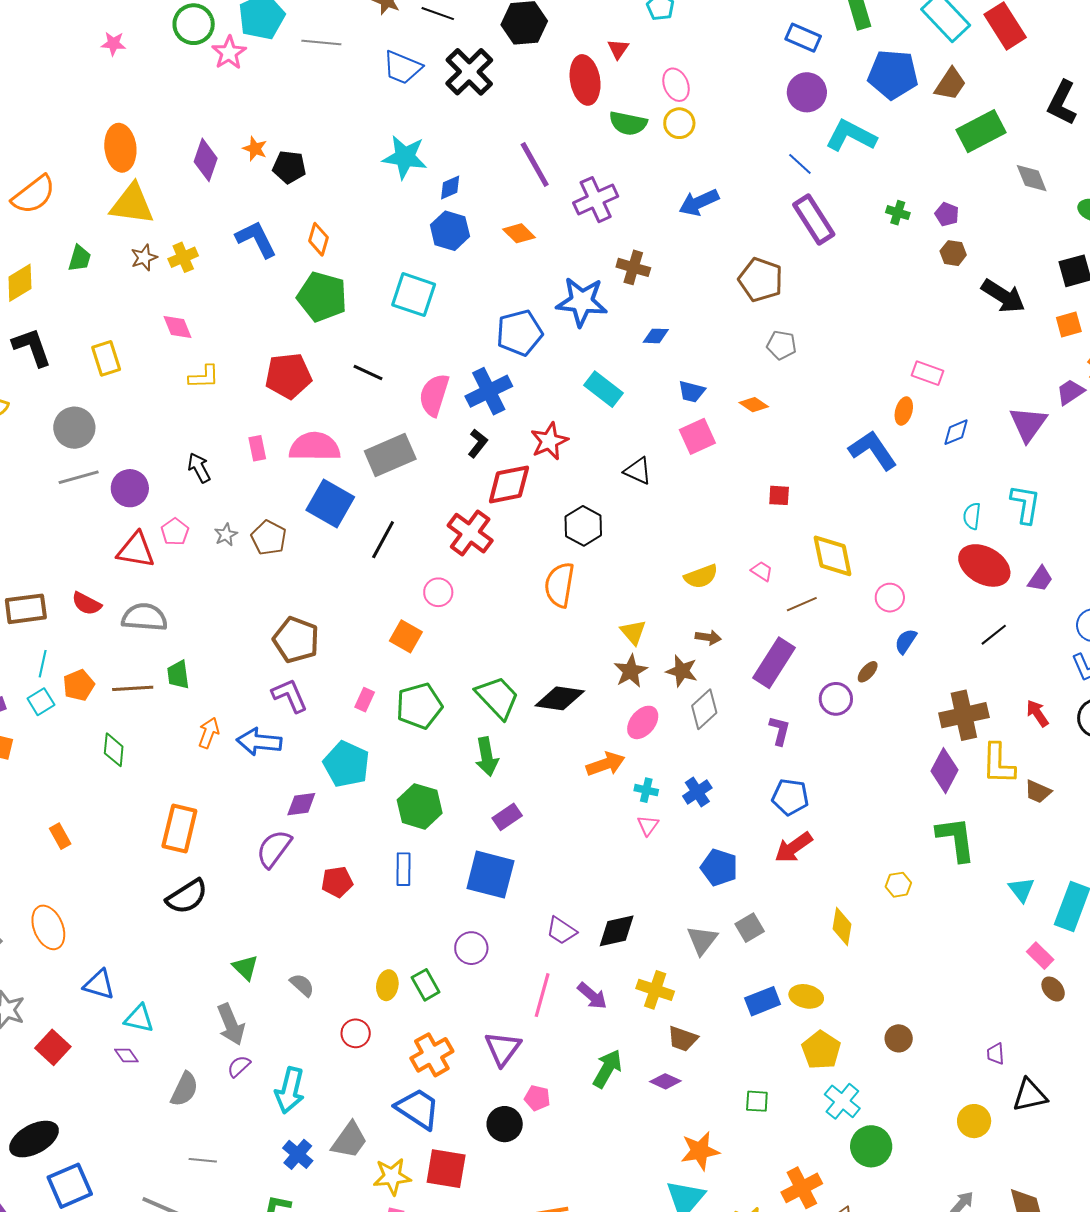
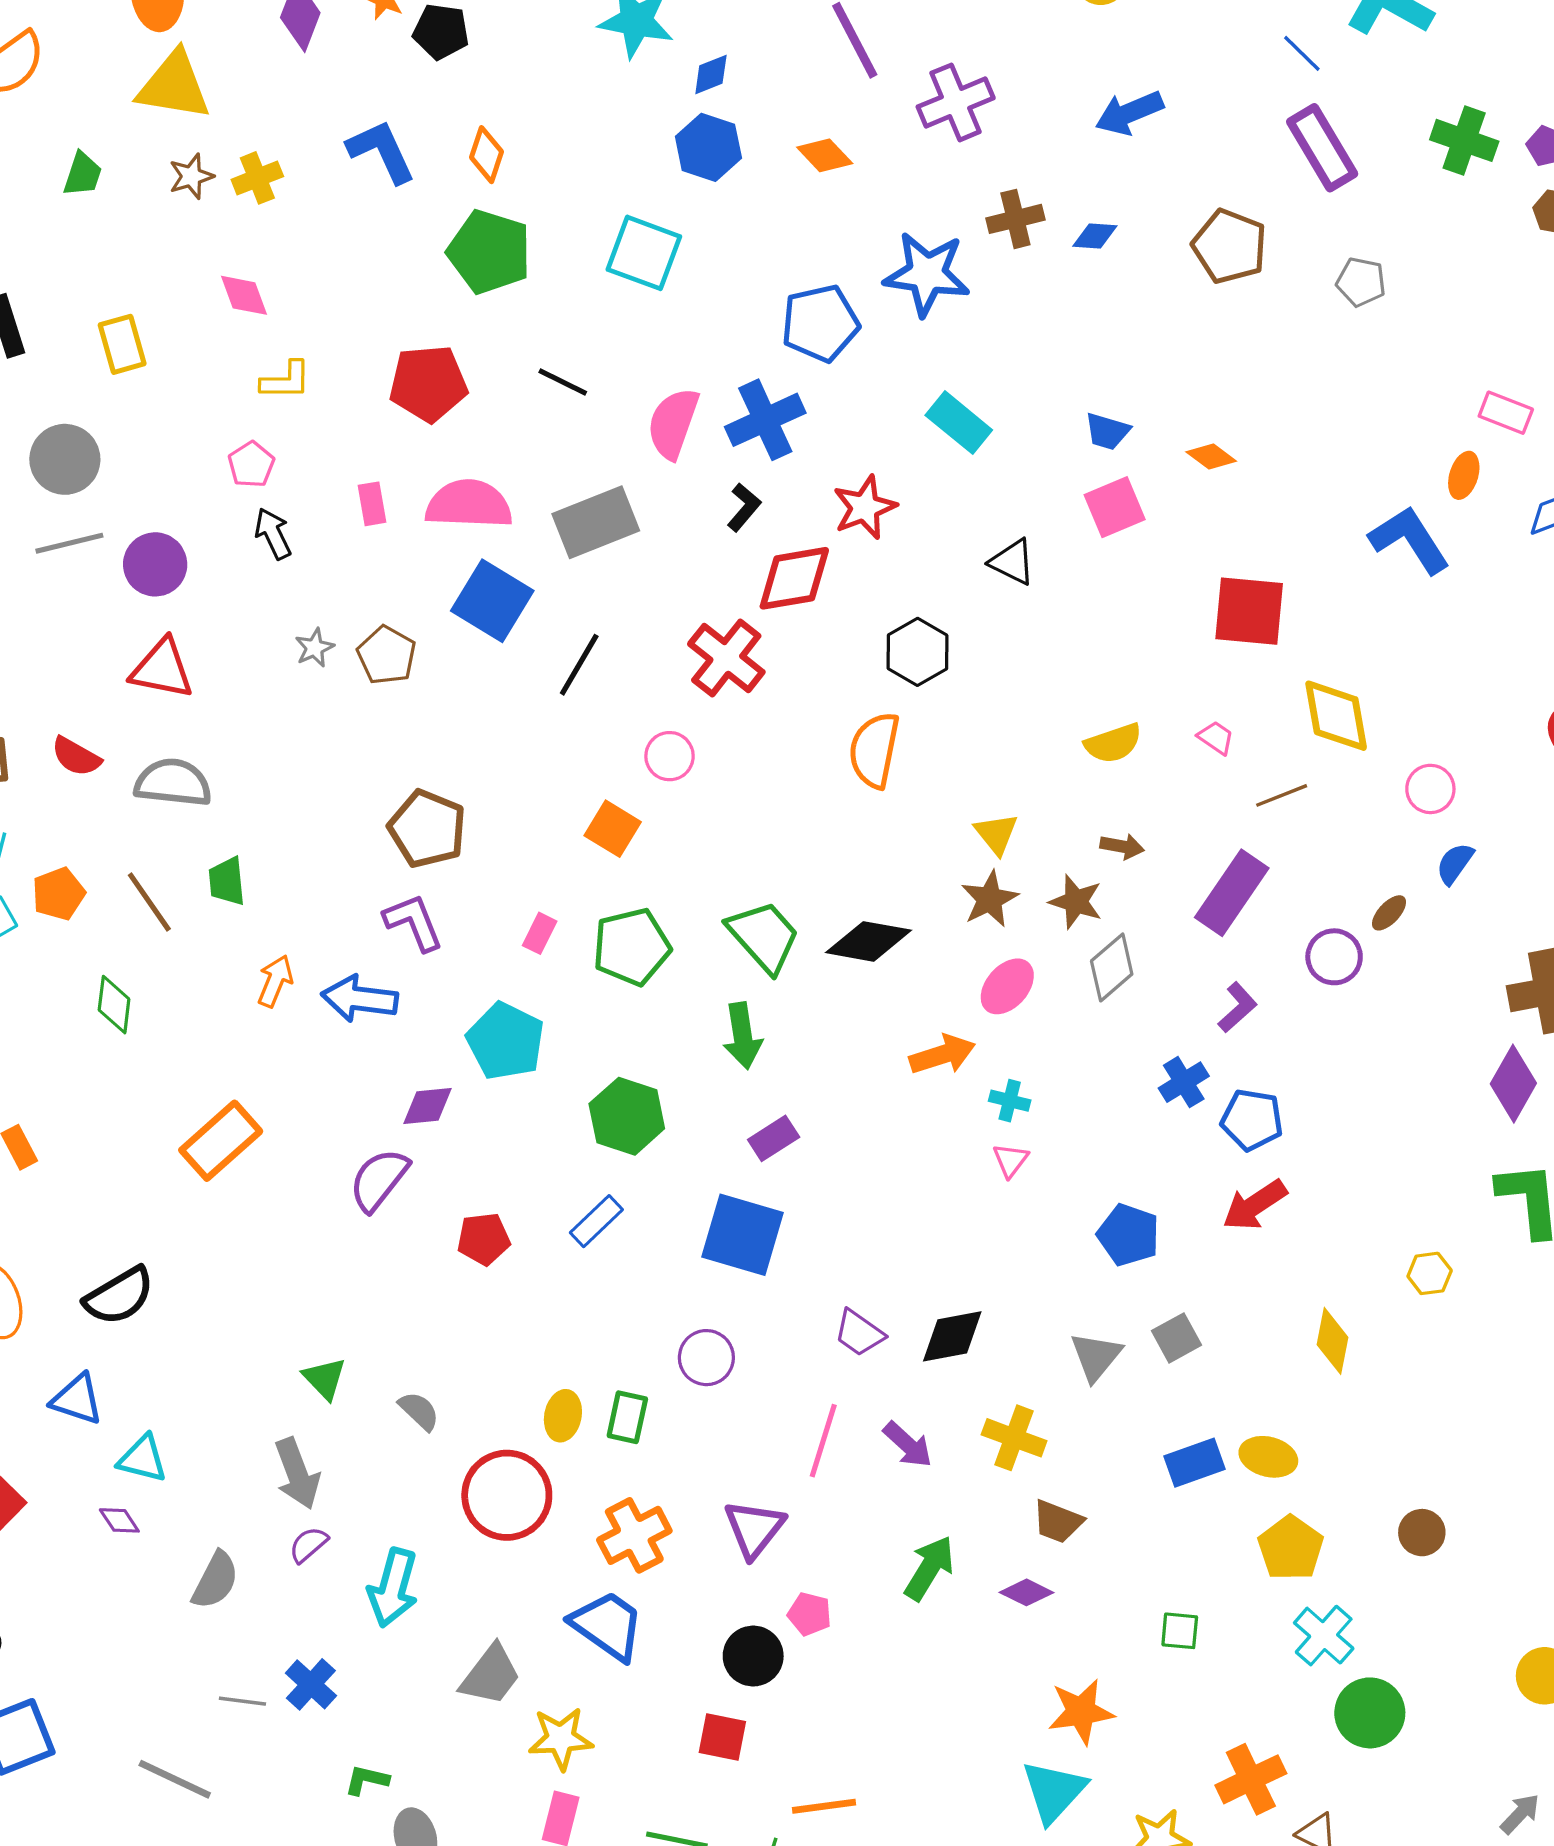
green cross: (898, 213) -> (1464, 140), size x1.6
brown cross: (633, 267) -> (1015, 219), turned -32
blue diamond: (656, 336) -> (1095, 236), moved
gray pentagon: (782, 345) -> (1361, 282), moved
red square: (779, 495) -> (1249, 611), size x2.0
pink pentagon: (175, 532) -> (251, 465), moved
brown line: (133, 688) -> (149, 902), turned 57
purple L-shape: (780, 731) -> (1237, 1007), turned 32
blue cross: (697, 792) -> (1184, 1082), moved
orange rectangle: (179, 829) -> (221, 1141), turned 33
blue rectangle: (404, 869) -> (596, 1221), turned 44
black semicircle: (187, 897) -> (119, 1296), moved
green rectangle: (426, 985) -> (627, 1417), turned 40
red circle: (356, 1033) -> (507, 1495), size x1.8
blue cross: (298, 1154) -> (311, 1684), moved
red square: (446, 1169) -> (722, 1737), moved, size x0.7

